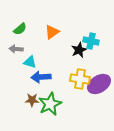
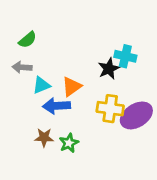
orange triangle: (52, 32) -> (72, 87), moved
cyan triangle: (30, 62) -> (41, 85), turned -40
green star: (50, 104) -> (69, 143), size x0.6

